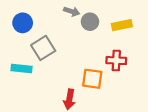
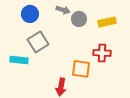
blue circle: (23, 23) -> (30, 14), moved

